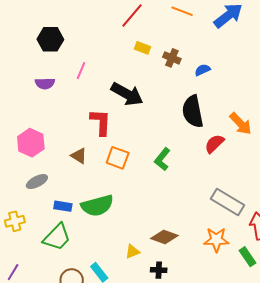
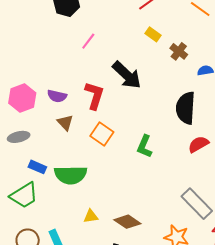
purple semicircle: (45, 83) -> (57, 96), moved
green L-shape: (162, 159) -> (145, 146), turned -30
yellow triangle: (132, 252) -> (91, 216), moved

